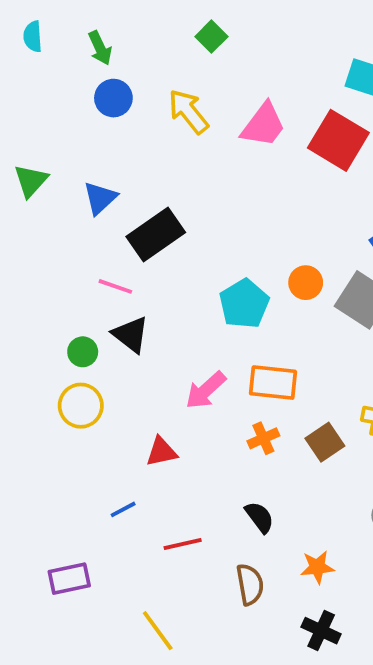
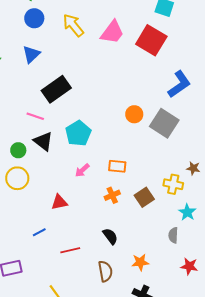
blue triangle: (100, 198) -> (31, 54), moved
cyan pentagon: (244, 304) -> (78, 133), moved
orange rectangle: (273, 383) -> (117, 166), size x0.7
pink arrow: (206, 390) -> (82, 170), size x0.7

